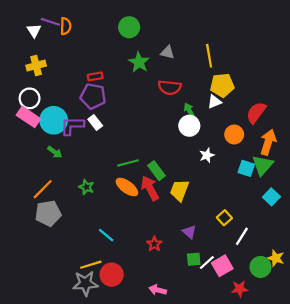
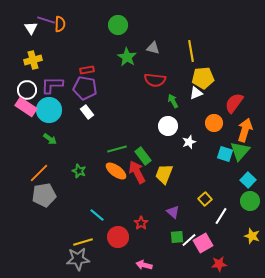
purple L-shape: (72, 126) -> (52, 85), moved
white circle: (189, 126) -> (168, 126), moved
green circle: (260, 267) -> (250, 201), moved
red circle: (112, 275) -> (118, 237), moved

